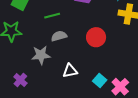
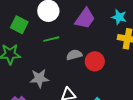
gray semicircle: (59, 36) -> (74, 55), moved

